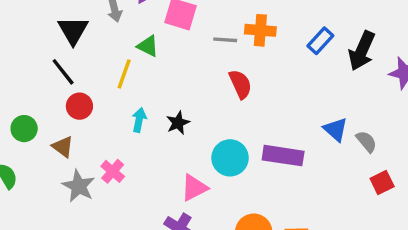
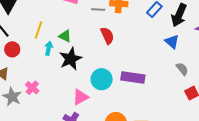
green triangle: (148, 46) -> (65, 36), moved
cyan arrow: (139, 120) -> (49, 48), moved
black star: (178, 123) -> (71, 59), size x1.6
blue triangle: (336, 129) -> (172, 42), moved

